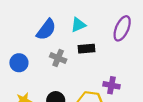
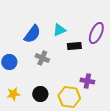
black rectangle: (87, 49) -> (74, 46), moved

